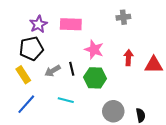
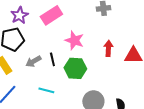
pink rectangle: (71, 24) -> (51, 15), turned -35

